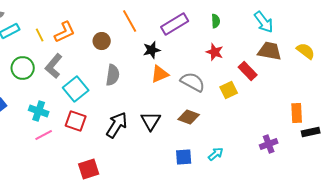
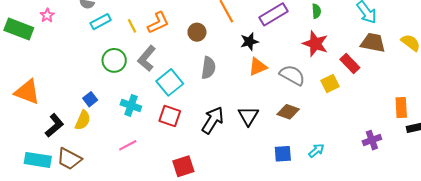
red star: (215, 52) -> (315, 44), size x1.4
pink line: (44, 135) -> (128, 145), moved

